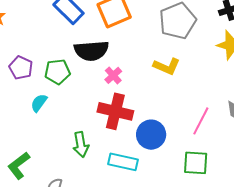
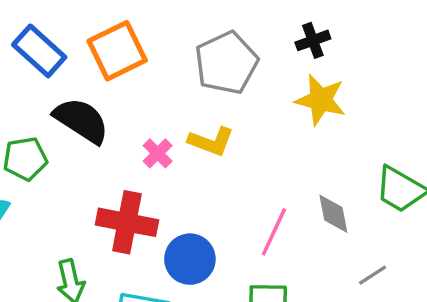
black semicircle: (91, 51) -> (81, 120), turned -140
pink cross: (113, 75) -> (158, 153), moved

